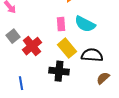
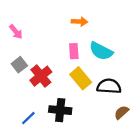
black cross: (59, 71) -> (60, 110), moved
blue line: (21, 83) -> (28, 118), turned 56

